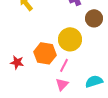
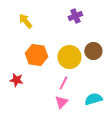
brown circle: (94, 18) -> (93, 51), moved
orange hexagon: (45, 53) -> (36, 55), moved

